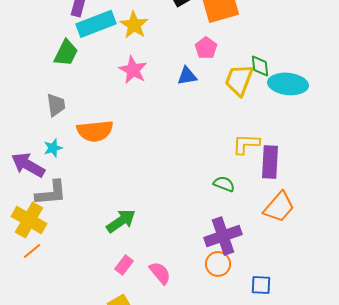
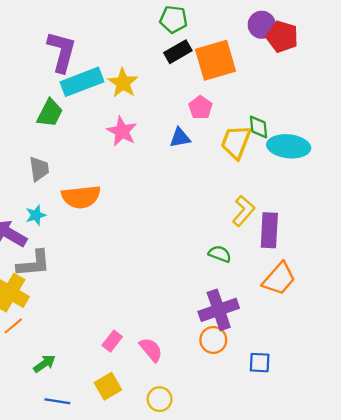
yellow L-shape: (246, 144) -> (243, 211), turned 128
green arrow: (121, 221) -> (44, 364), moved, size x0.7

